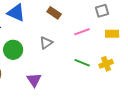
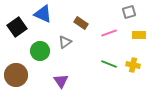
brown rectangle: (54, 13) -> (81, 23), moved
gray triangle: (46, 43) -> (65, 42), moved
yellow cross: (106, 64) -> (133, 65), turned 32

